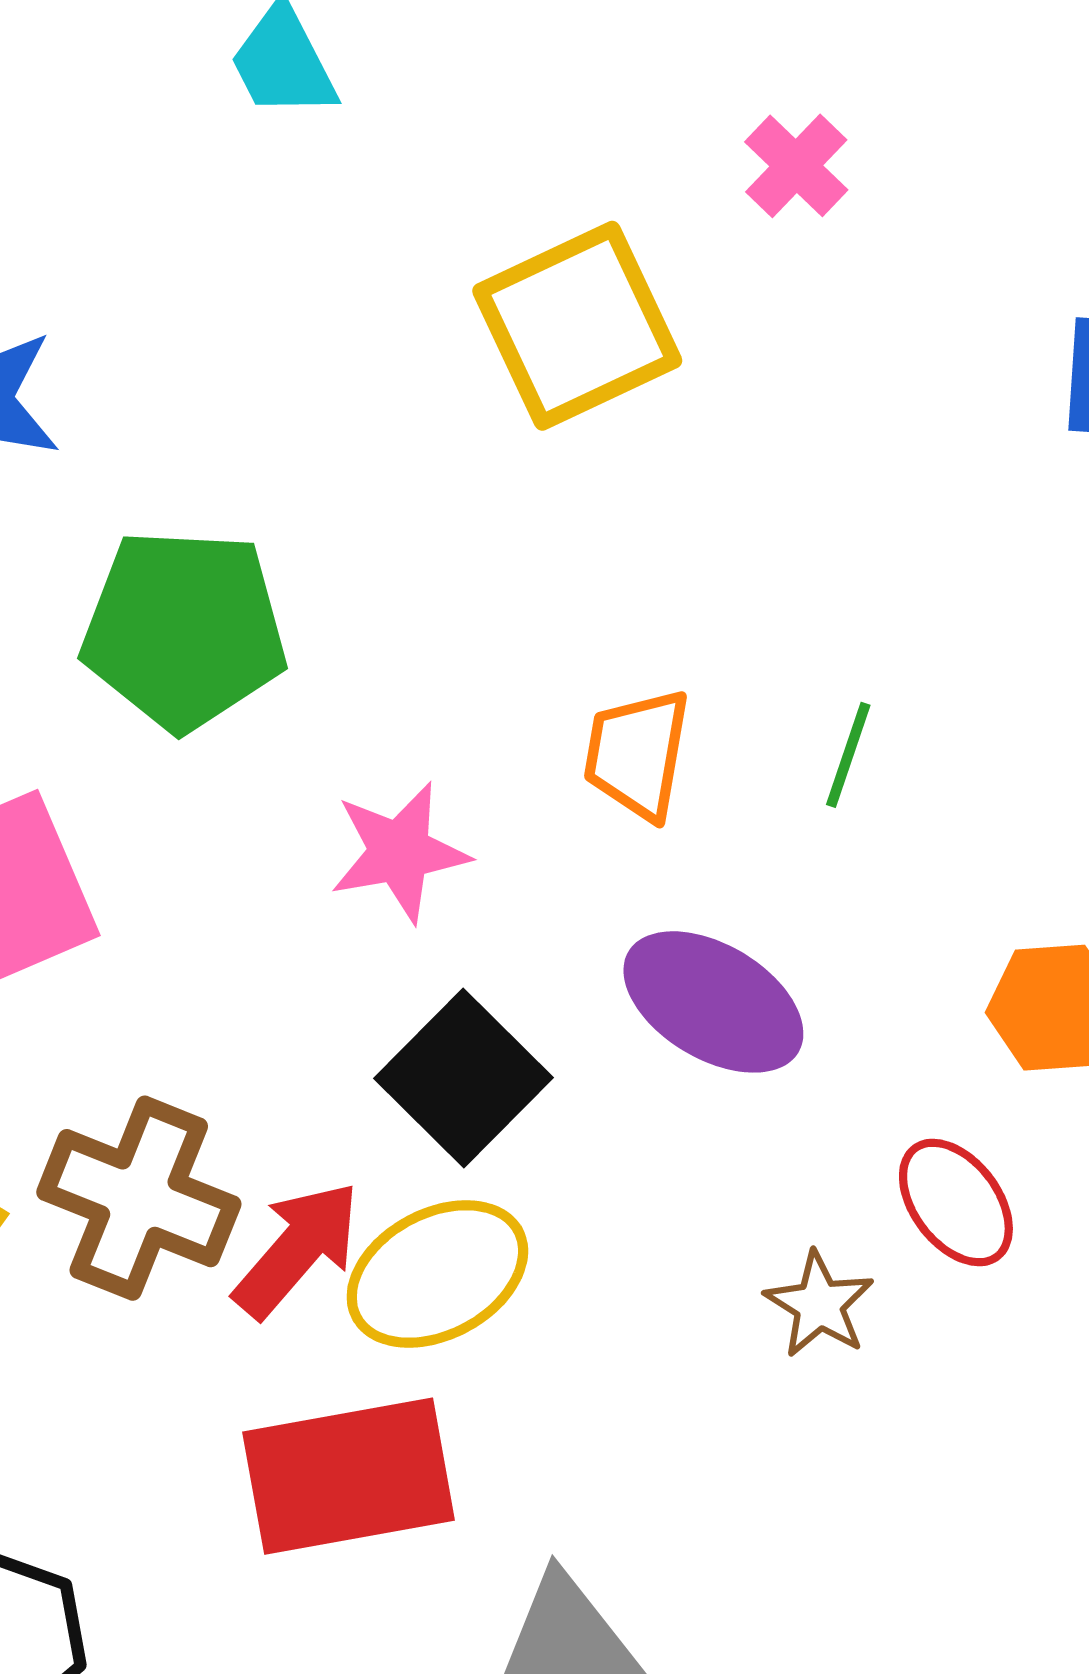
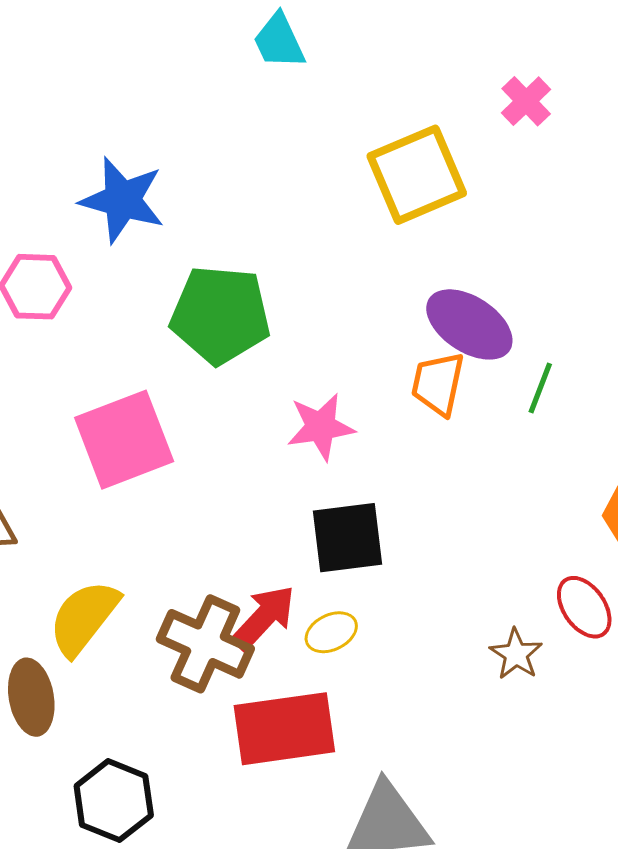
purple ellipse: (713, 1002) -> (469, 324), moved
black square: (464, 1078) -> (348, 538), turned 36
brown cross: (139, 1198) -> (205, 644), moved
yellow ellipse: (437, 1274) -> (331, 632), size x0.6

